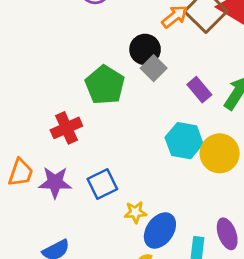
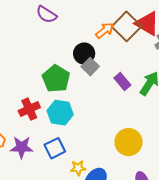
cyan hexagon: (184, 141) -> (60, 113), moved
yellow circle: (220, 153) -> (129, 142), moved

